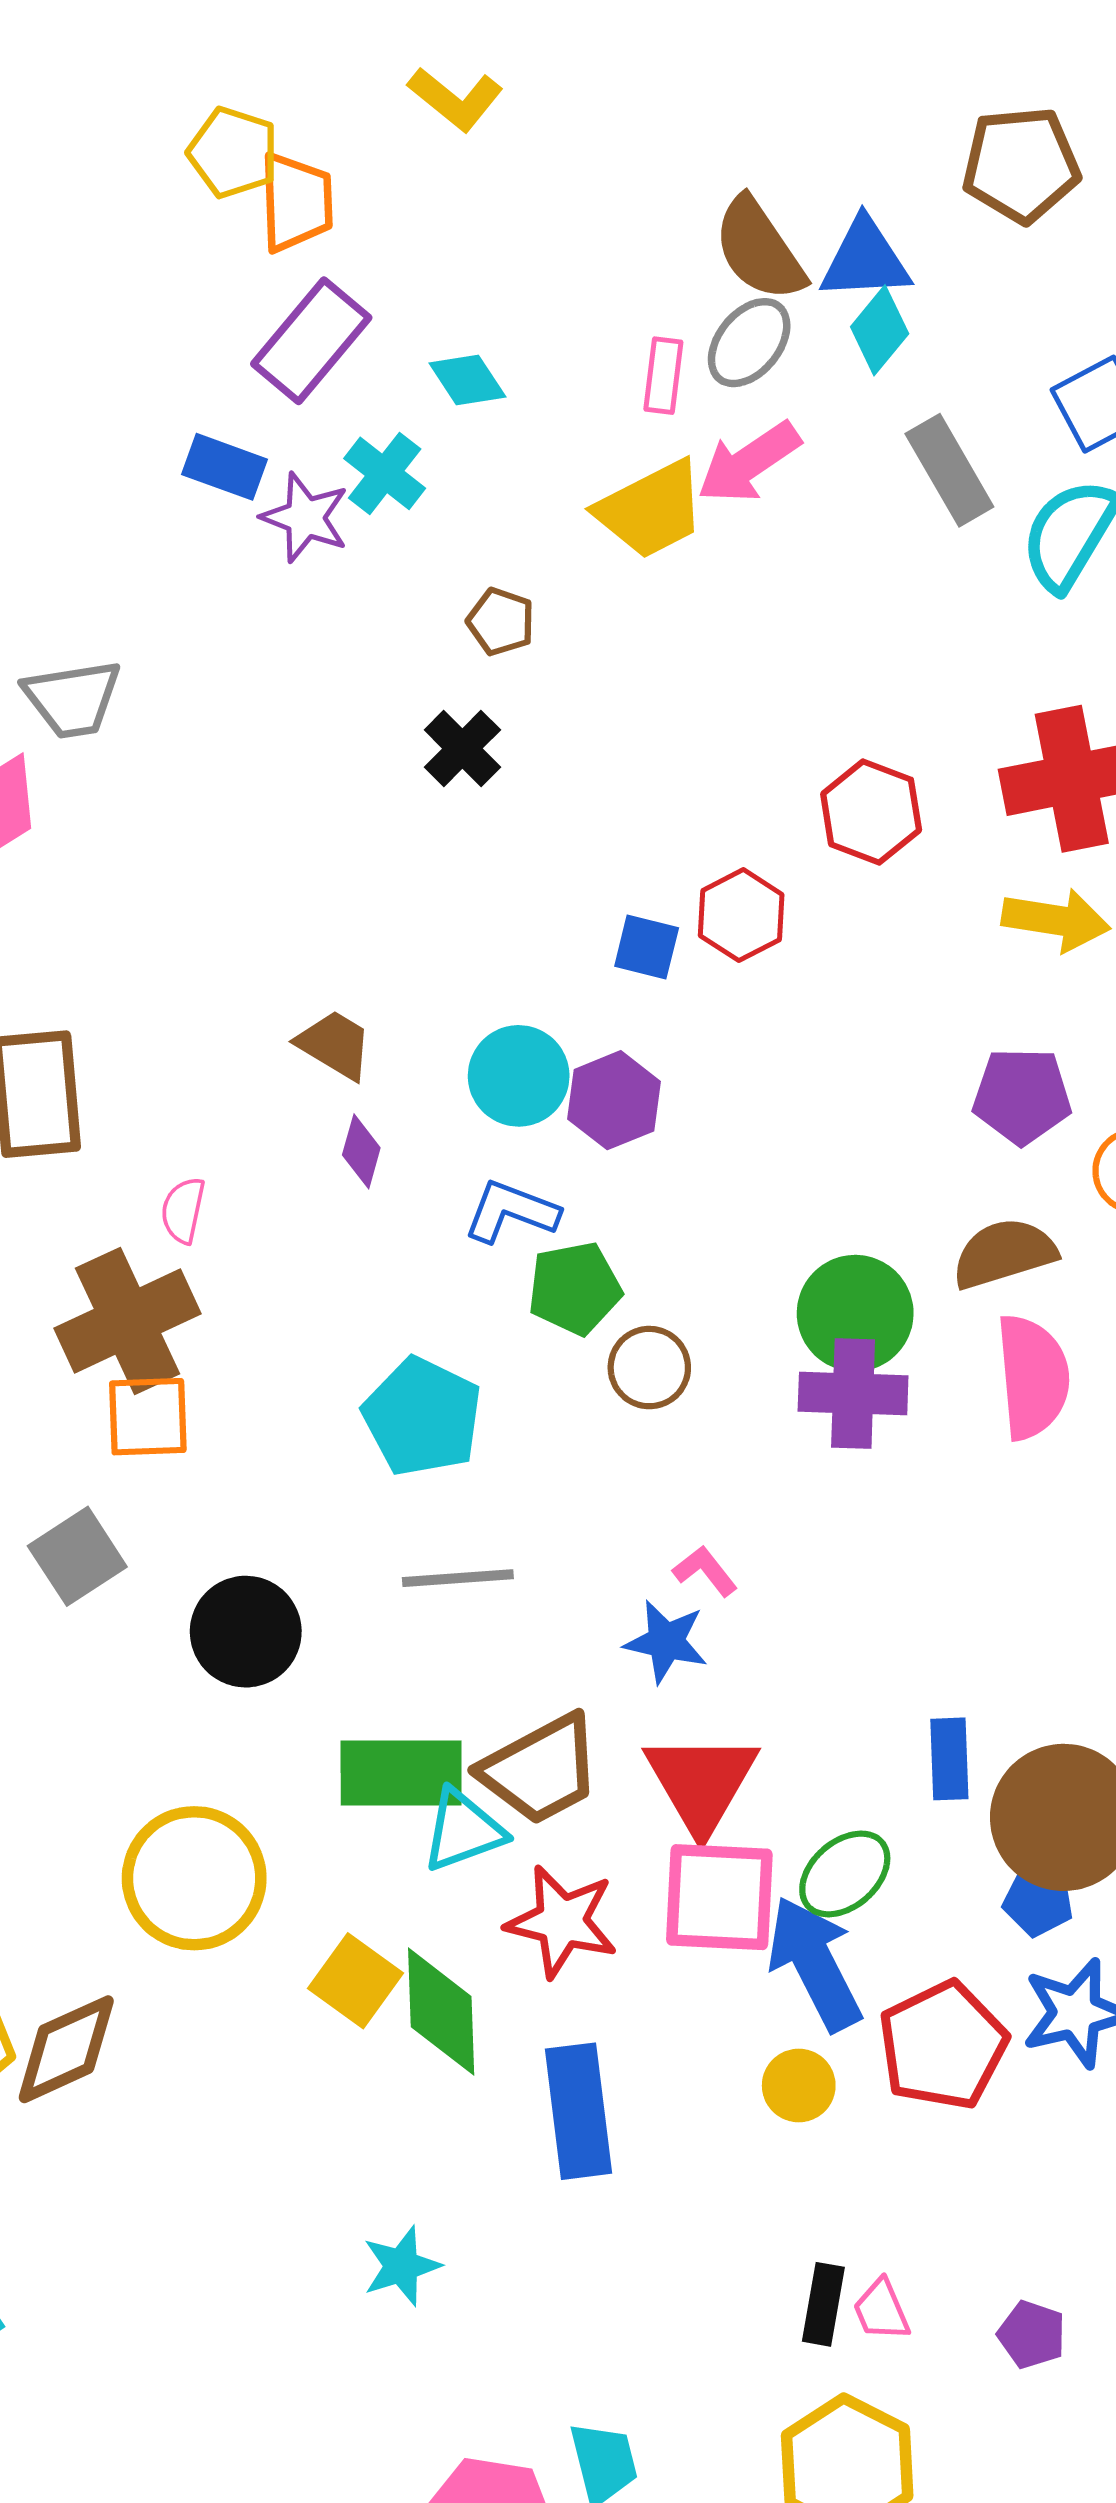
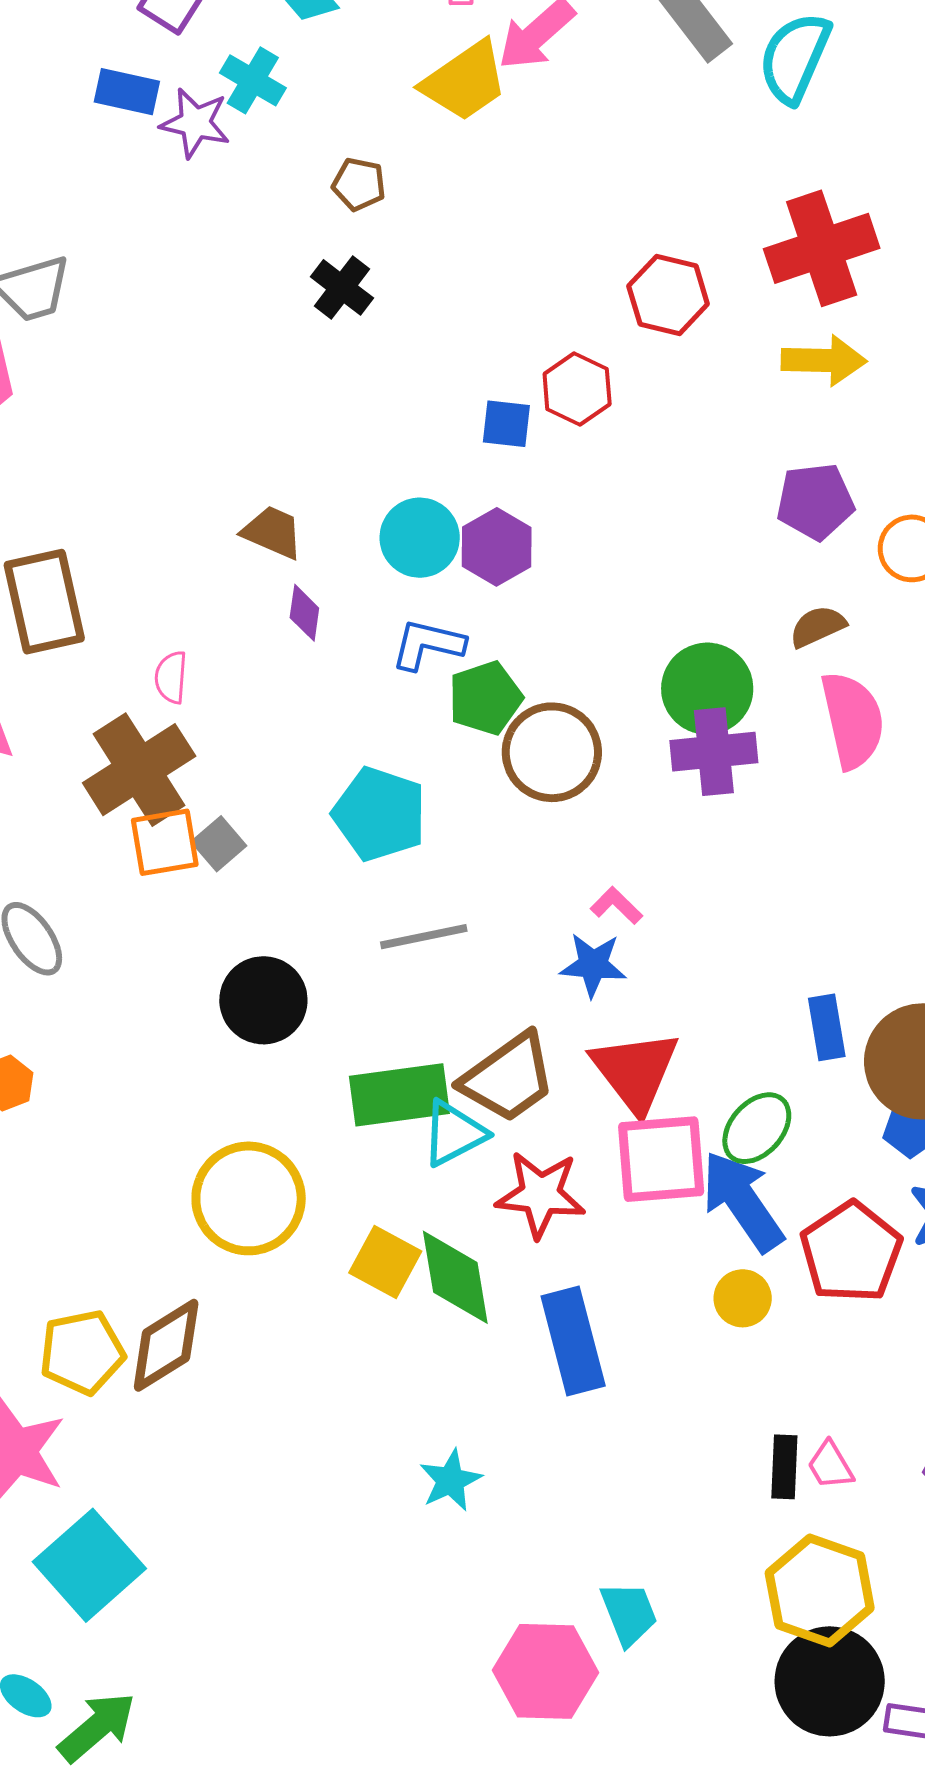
brown semicircle: (1004, 1253) -> (818, 626), size x0.7
brown circle: (649, 1368) -> (552, 752), size x1.5
gray square: (77, 1556) -> (219, 844), moved, size x0.7

